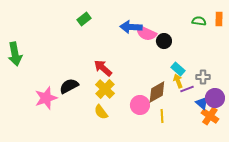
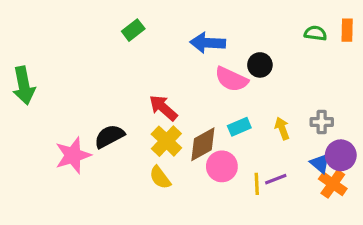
pink semicircle: (146, 33) -> (231, 79), moved
cyan rectangle: (178, 69) -> (239, 127), moved, turned -64
purple line: (187, 89) -> (276, 179), moved
brown diamond: (157, 92) -> (203, 144), moved

